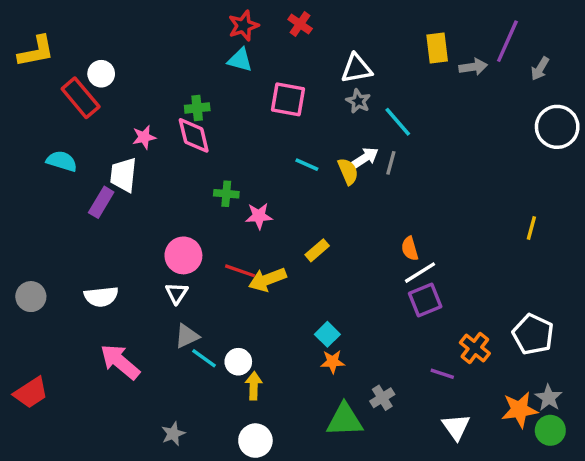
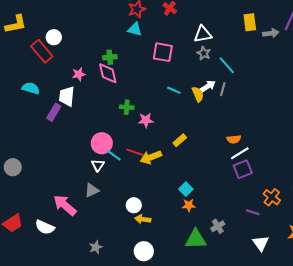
orange semicircle: (410, 249) -> (234, 139), turned -80
white semicircle: (101, 297) -> (45, 227), moved, turned 30
gray triangle: (187, 336) -> (92, 190), moved
cyan line: (204, 358) -> (114, 155), moved
yellow arrow: (254, 386) -> (143, 219), turned -84

